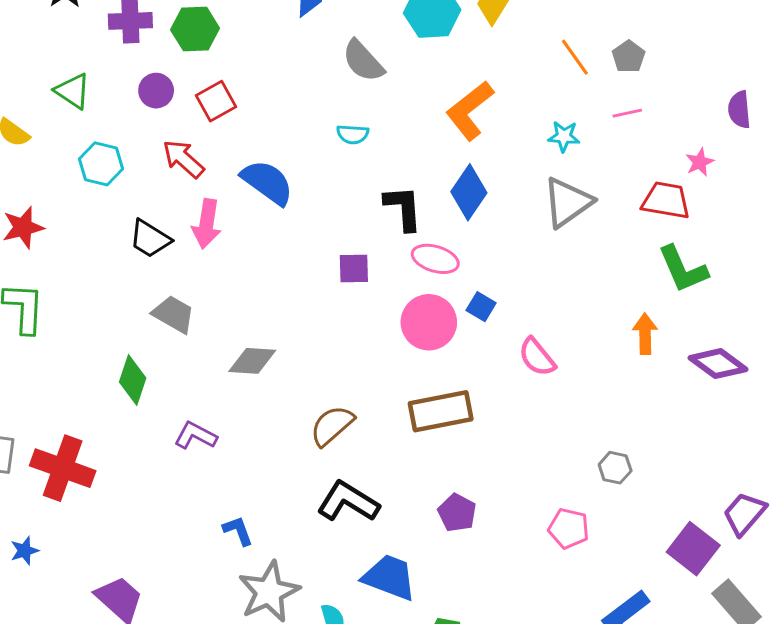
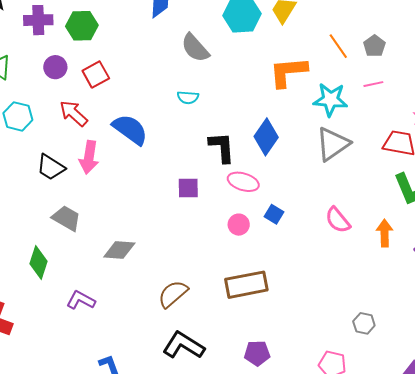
orange L-shape: (470, 110) -> (288, 72), moved, turned 33
cyan star: (564, 136) -> (330, 100), size x1.6
pink circle: (429, 322) -> (239, 225), size x0.6
pink semicircle: (537, 357) -> (338, 220), moved
purple pentagon: (457, 513) -> (257, 353), turned -30

